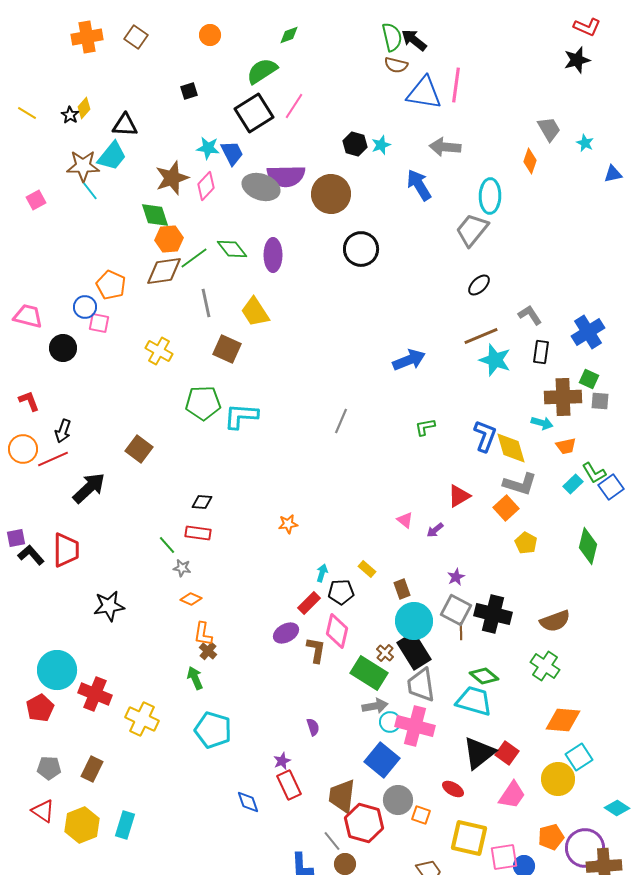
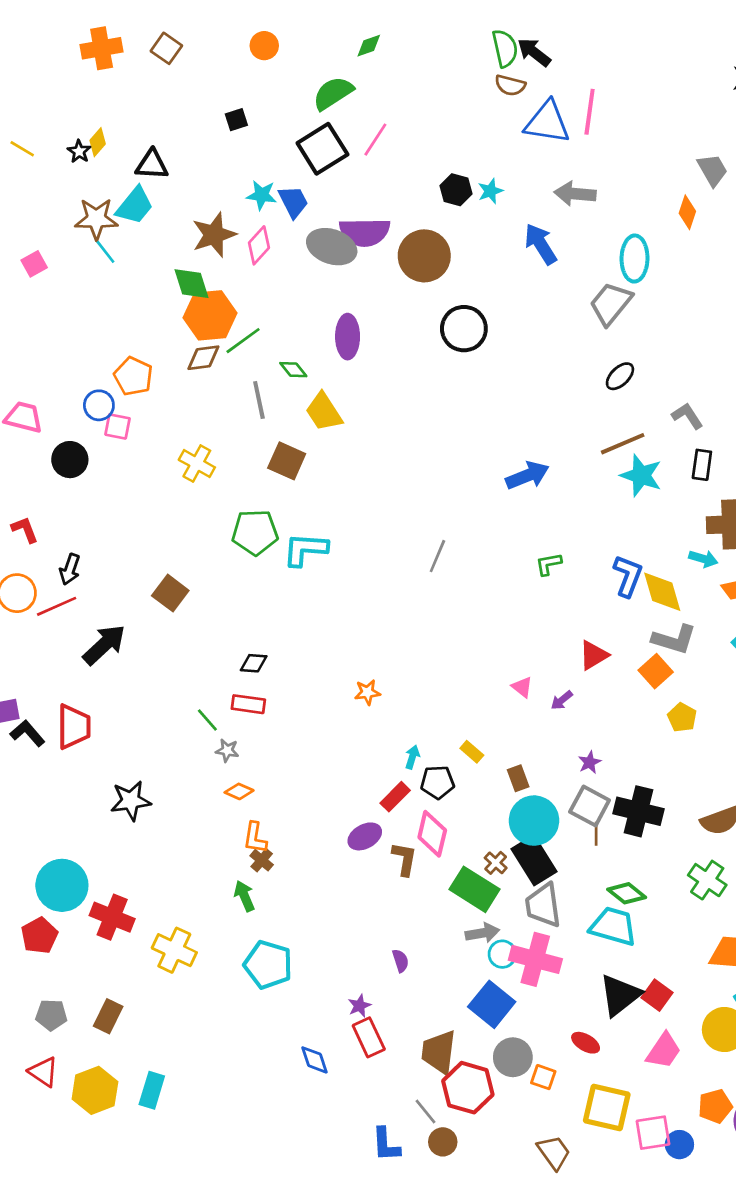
orange hexagon: (169, 239) -> (210, 315), size x1.4
green diamond: (232, 249) -> (293, 370), moved, size x0.7
brown diamond: (164, 271) -> (203, 358), size x0.7

